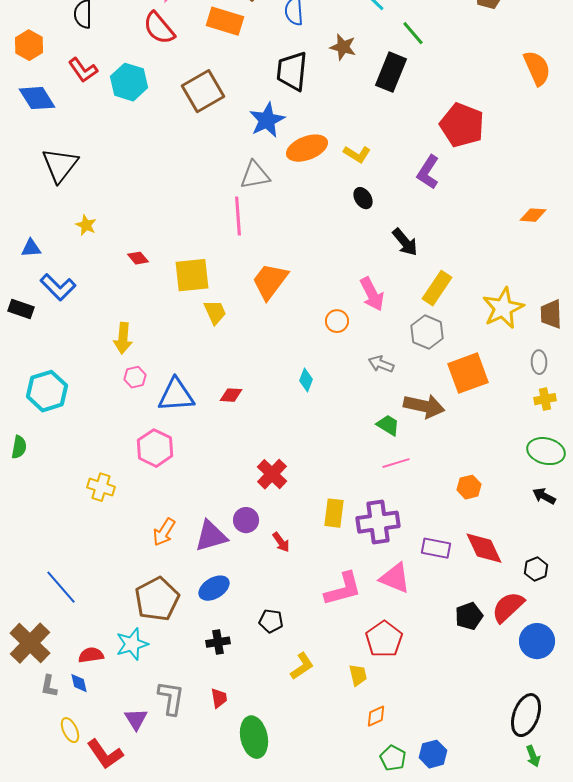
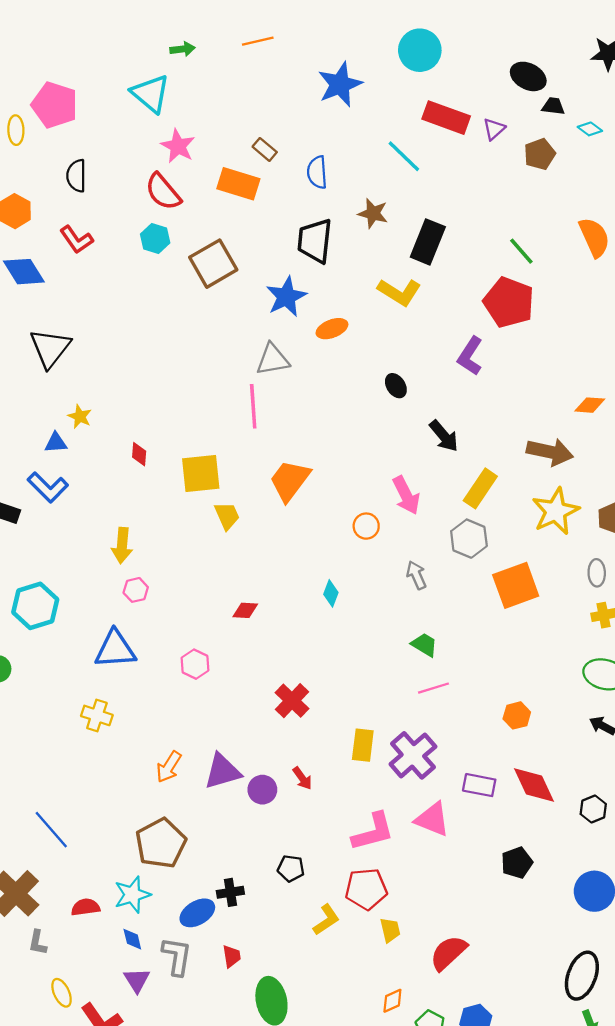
green line: (413, 33) -> (521, 251), moved
cyan hexagon: (129, 82) -> (155, 238), moved, size x0.7
orange ellipse: (307, 148) -> (332, 329), size x0.7
yellow L-shape: (357, 154) -> (399, 292), moved, size x1.4
blue triangle: (31, 248) -> (56, 443), moved
red diamond: (138, 258) -> (139, 454), turned 45
gray arrow: (381, 364) -> (416, 575), turned 45
blue triangle: (176, 395) -> (115, 649), moved
brown arrow: (424, 406) -> (550, 452), moved
pink hexagon: (155, 448) -> (195, 664), moved, size x0.7
purple circle: (246, 520) -> (262, 790), moved
purple cross: (378, 522) -> (413, 755), turned -33
blue ellipse: (214, 588) -> (197, 913), moved
red semicircle: (508, 607) -> (448, 953), moved
red pentagon: (384, 639) -> (366, 889), moved, turned 30
blue diamond: (79, 683) -> (132, 939), moved
orange diamond: (376, 716) -> (392, 1001), moved

